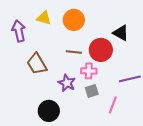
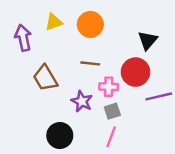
yellow triangle: (44, 18) -> (54, 22), turned -35
black triangle: (121, 33) -> (148, 40), turned 42
red circle: (101, 50) -> (135, 72), moved
pink line: (113, 105) -> (111, 137), moved

